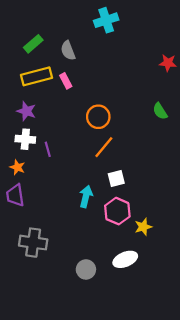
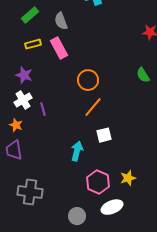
yellow rectangle: (37, 76) -> (33, 44), size x0.6
pink rectangle: (66, 81) -> (59, 48), size x1.5
white cross: (25, 139) -> (23, 100), turned -36
pink hexagon: (117, 211) -> (98, 182), moved

